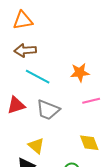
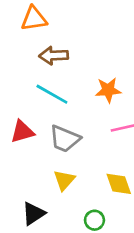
brown arrow: (25, 50) -> (54, 56), moved
yellow triangle: (36, 146) -> (64, 180), moved, turned 30

